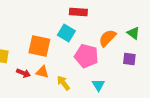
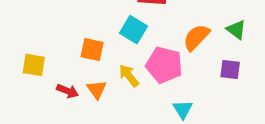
orange square: (39, 46) -> (92, 50), size x0.7
orange triangle: (42, 72) -> (97, 89), turned 40
yellow arrow: (63, 83) -> (129, 76), moved

